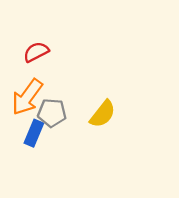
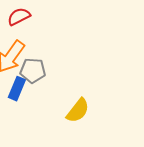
yellow semicircle: (103, 114) -> (78, 111), moved

